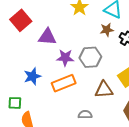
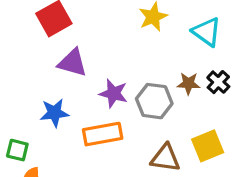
brown star: (107, 30) -> (188, 83), moved
purple triangle: (47, 37) -> (72, 63), moved

